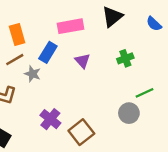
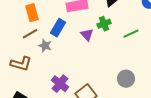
green cross: (125, 58) -> (104, 24), moved
green line: (144, 93) -> (131, 34), moved

